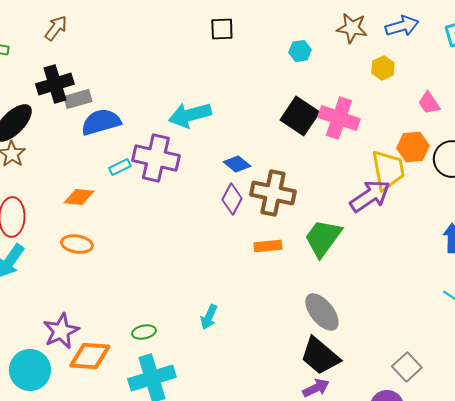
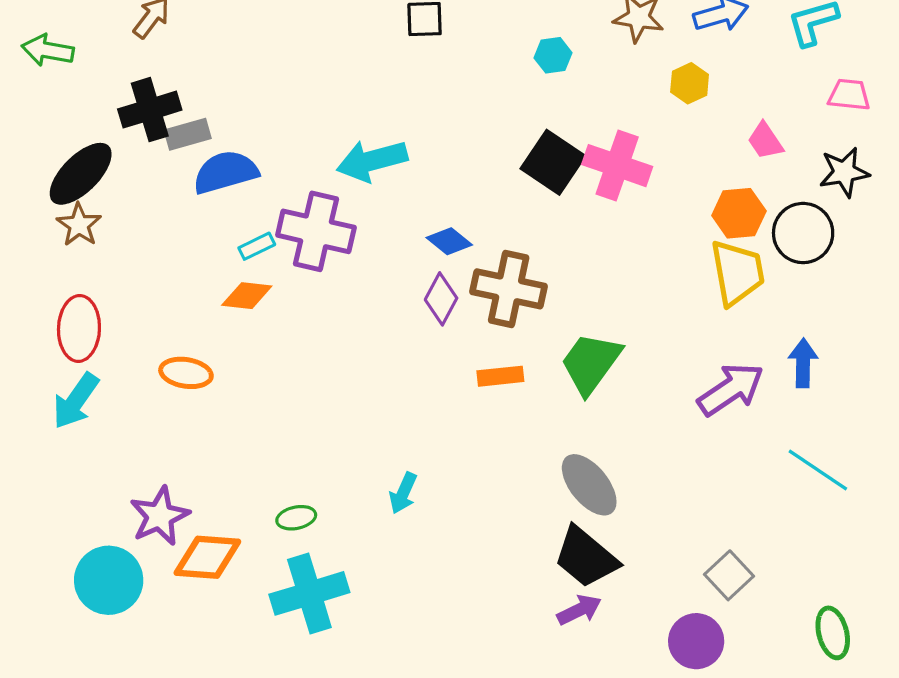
yellow trapezoid: (388, 170) -> (737, 273), moved
purple arrow: (370, 196) -> (731, 389), moved
orange diamond: (79, 197) -> (247, 296), moved

